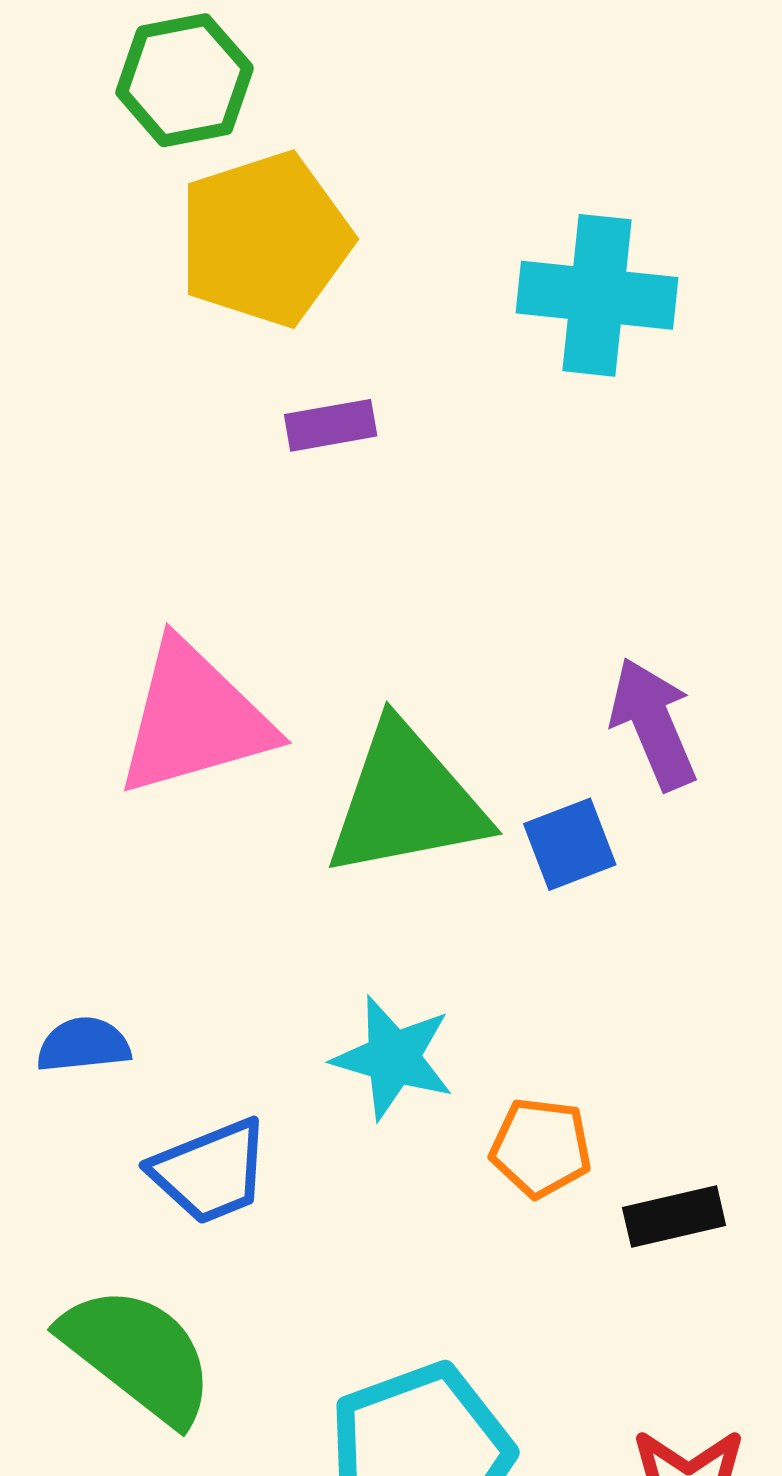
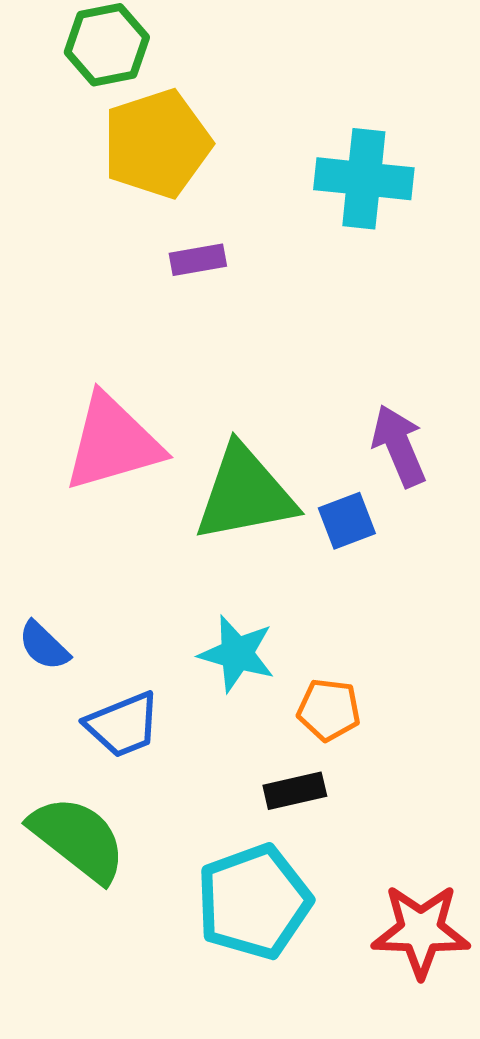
blue semicircle: (83, 1045) -> (44, 646), turned -130
black rectangle: (674, 1217) -> (295, 791), moved

